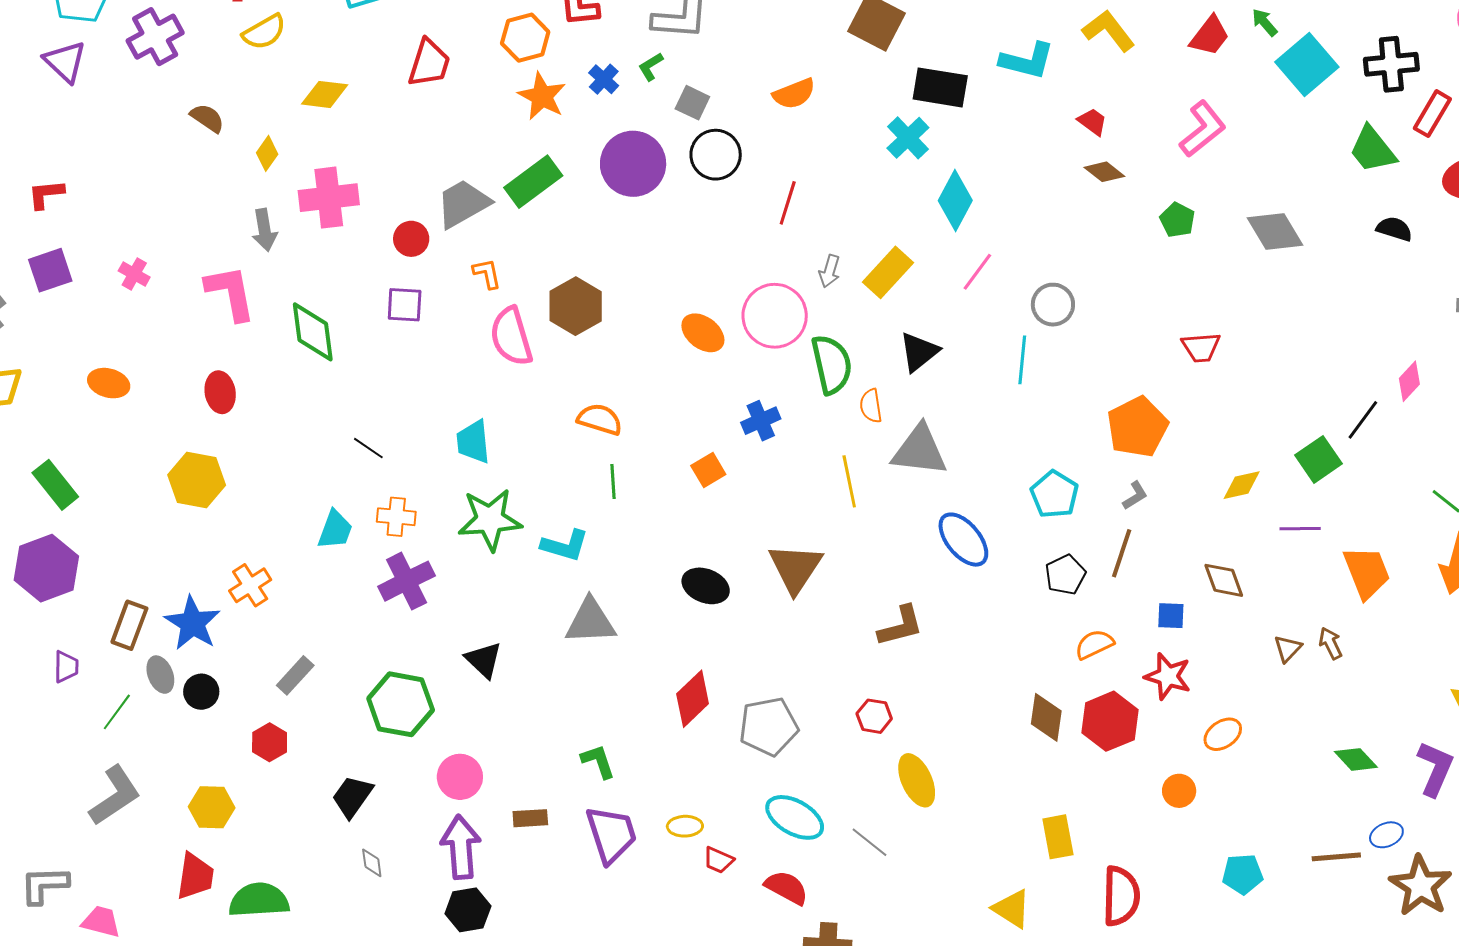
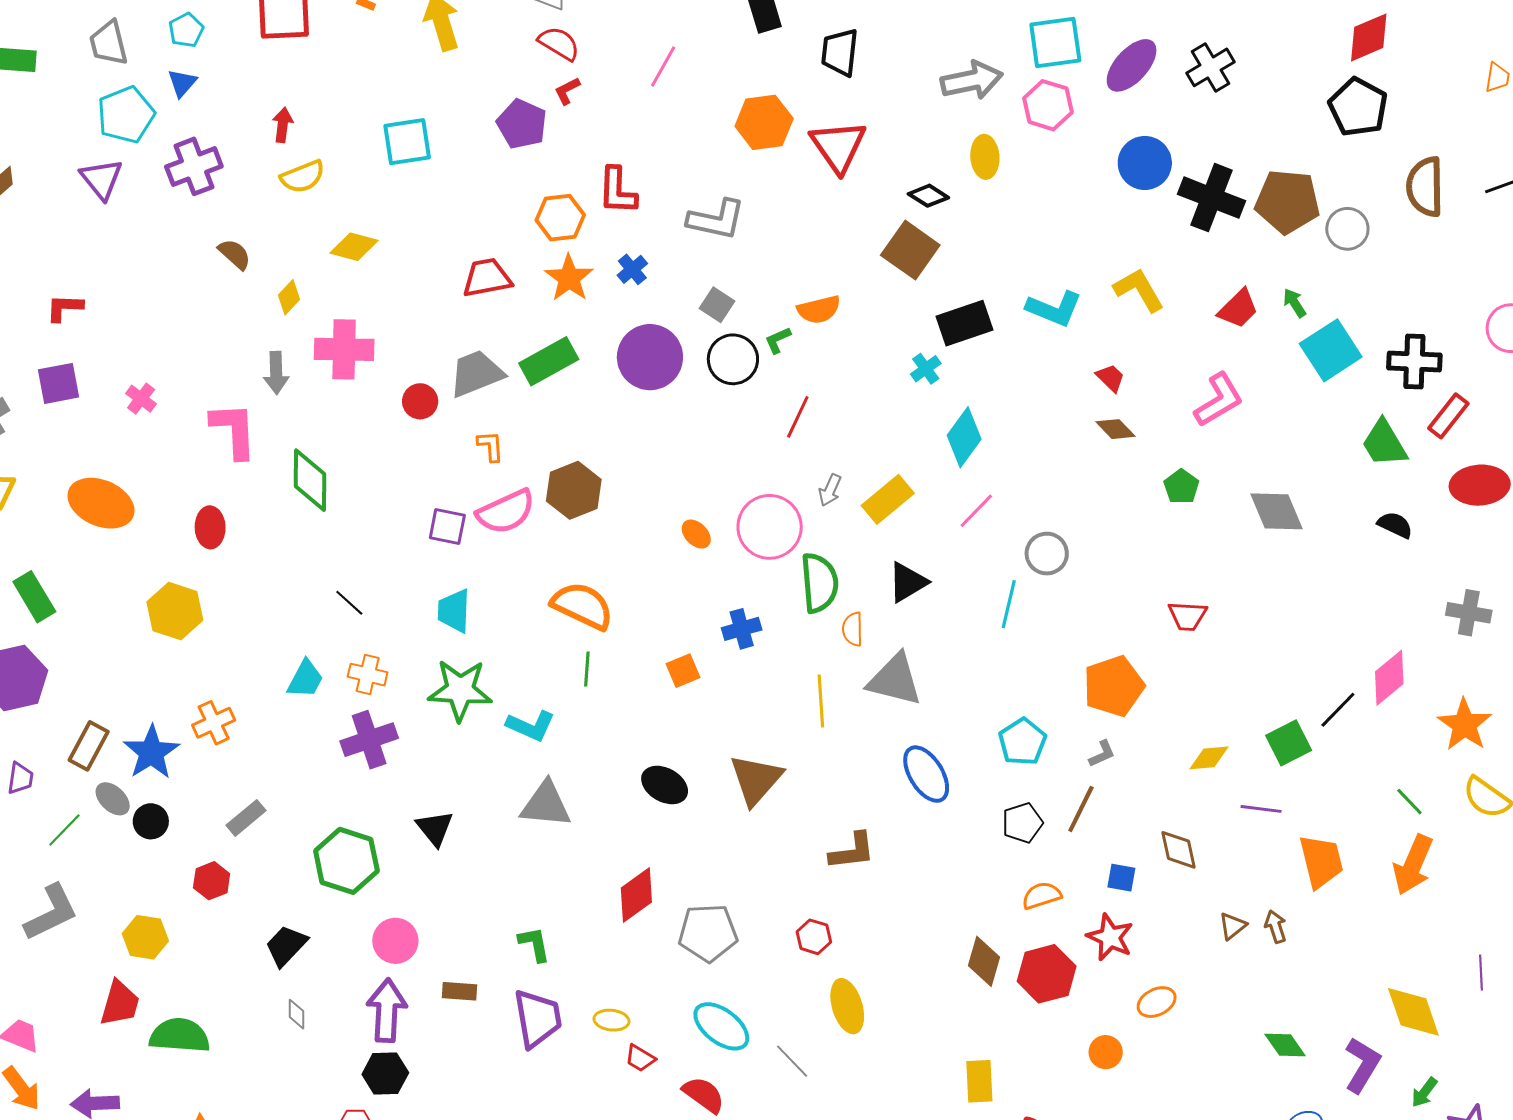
red trapezoid: (429, 63) -> (487, 278), moved, turned -126
green L-shape: (651, 67) -> (778, 340), moved
black rectangle: (940, 87) -> (965, 323), turned -36
cyan cross: (908, 138) -> (926, 369), size x0.7
purple square: (405, 305) -> (447, 526), moved
orange ellipse: (703, 333) -> (696, 534), size x0.7
pink semicircle: (511, 337) -> (506, 512), turned -106
pink diamond: (1409, 381) -> (1389, 678), size x1.4
orange ellipse: (109, 383) -> (101, 503), size x1.6
orange semicircle: (600, 419) -> (582, 606), size x1.4
gray ellipse: (160, 675) -> (113, 799), turned -33

